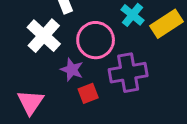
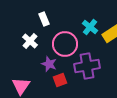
white cross: (44, 36) -> (30, 41), size x0.7

